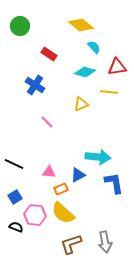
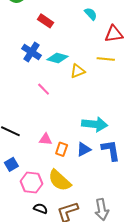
cyan diamond: (85, 72) -> (58, 58), moved
blue triangle: (78, 175) -> (84, 149), moved
orange rectangle: (61, 189) -> (62, 149), moved, turned -48
black semicircle: (16, 227) -> (41, 209), moved

